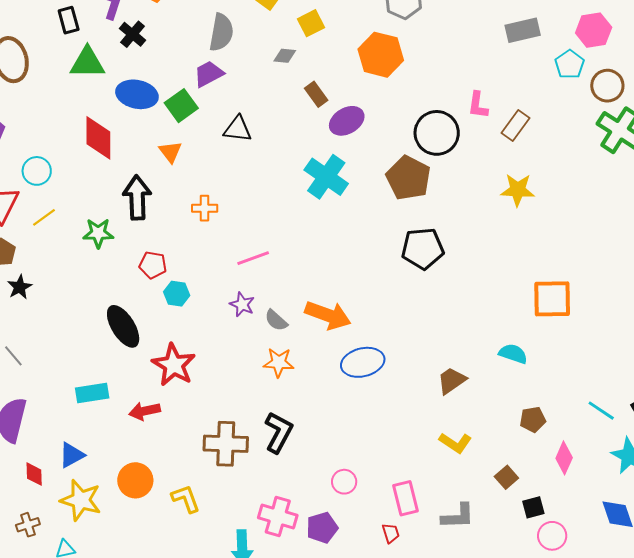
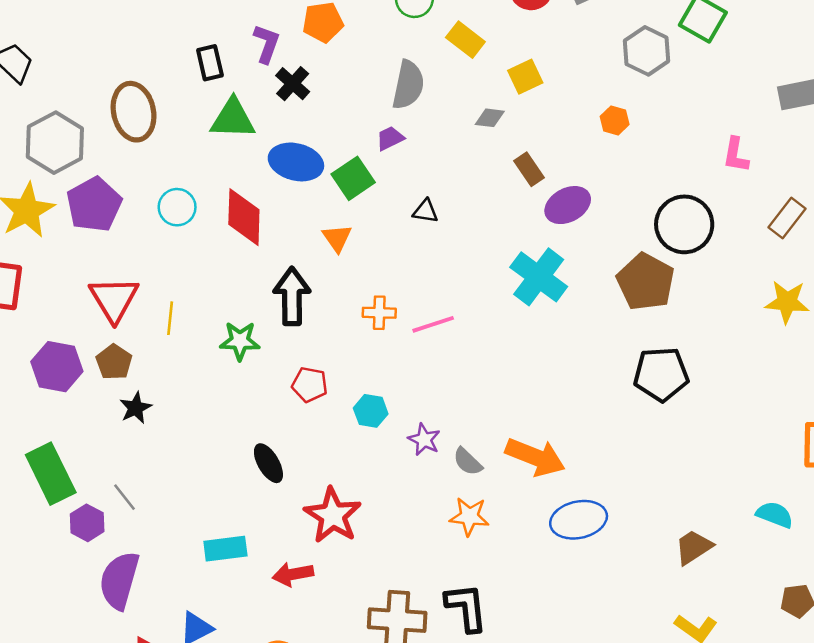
orange hexagon: (381, 55) -> (615, 120), size x0.5
purple trapezoid: (209, 74) -> (390, 138), size x0.7
pink L-shape: (478, 105) -> (736, 155), moved
black triangle: (238, 129) -> (425, 211), size x0.7
cyan circle: (37, 171) -> (177, 207), moved
yellow line: (44, 217) -> (170, 318), turned -50
pink line: (253, 258) -> (433, 324), moved
cyan hexagon: (177, 294) -> (371, 411), moved
black ellipse: (123, 326) -> (268, 463), size x0.7
black L-shape: (279, 432) -> (466, 607), turned -36

